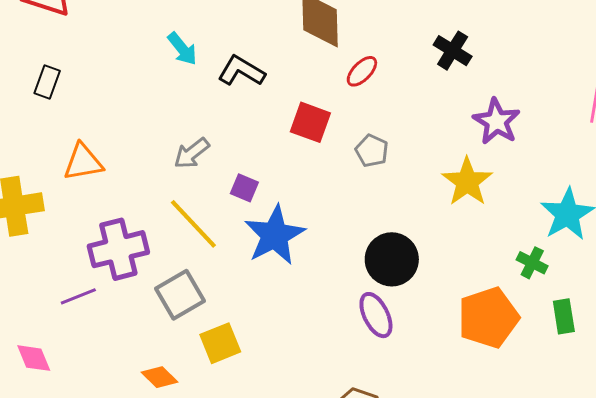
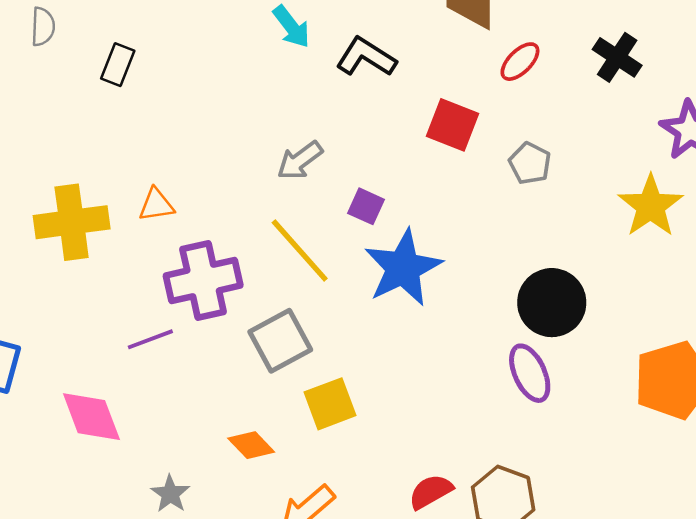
black cross: (453, 51) -> (617, 57), moved
orange triangle: (83, 162) -> (156, 205), moved, size x0.7
pink diamond: (34, 358) -> (91, 417), size x1.4

